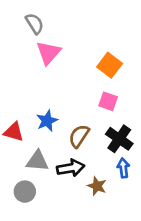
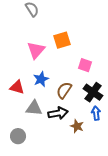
pink triangle: (48, 53) -> (36, 50), moved
orange square: (110, 65) -> (62, 40), moved, turned 36
gray circle: (25, 192) -> (18, 136), moved

